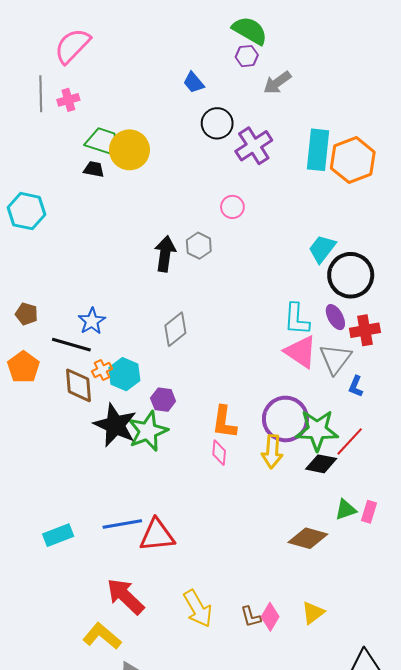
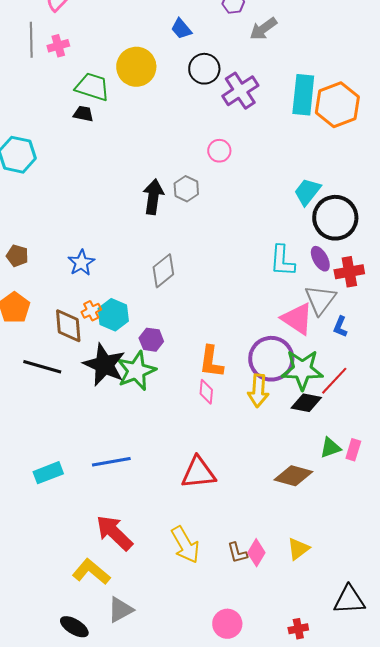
yellow circle: (129, 150) -> (136, 67), moved
black line: (71, 345) -> (42, 367), moved
pink triangle: (301, 352) -> (297, 319), moved
red triangle: (157, 535) -> (198, 473), moved

